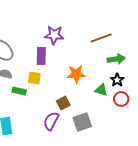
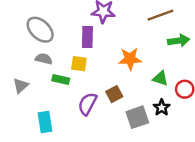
black star: (117, 80) -> (162, 107), moved
purple semicircle: (51, 121) -> (87, 104), moved

